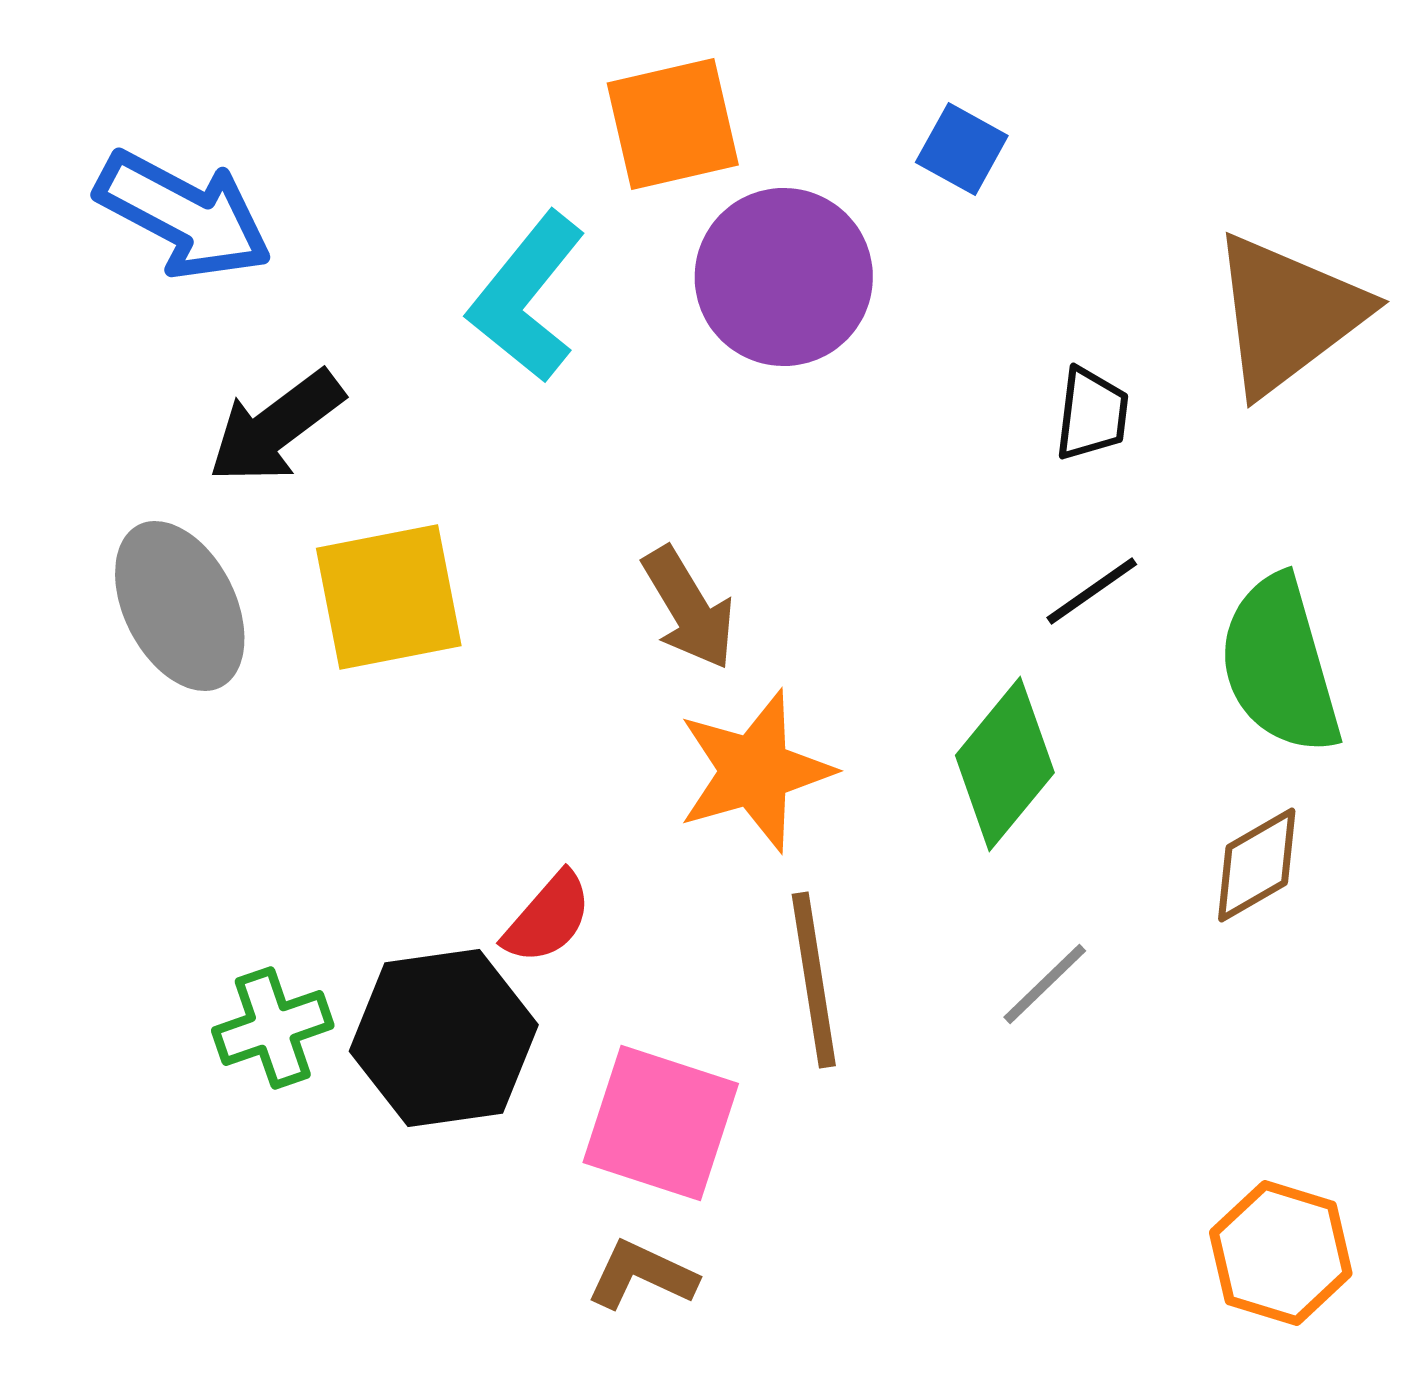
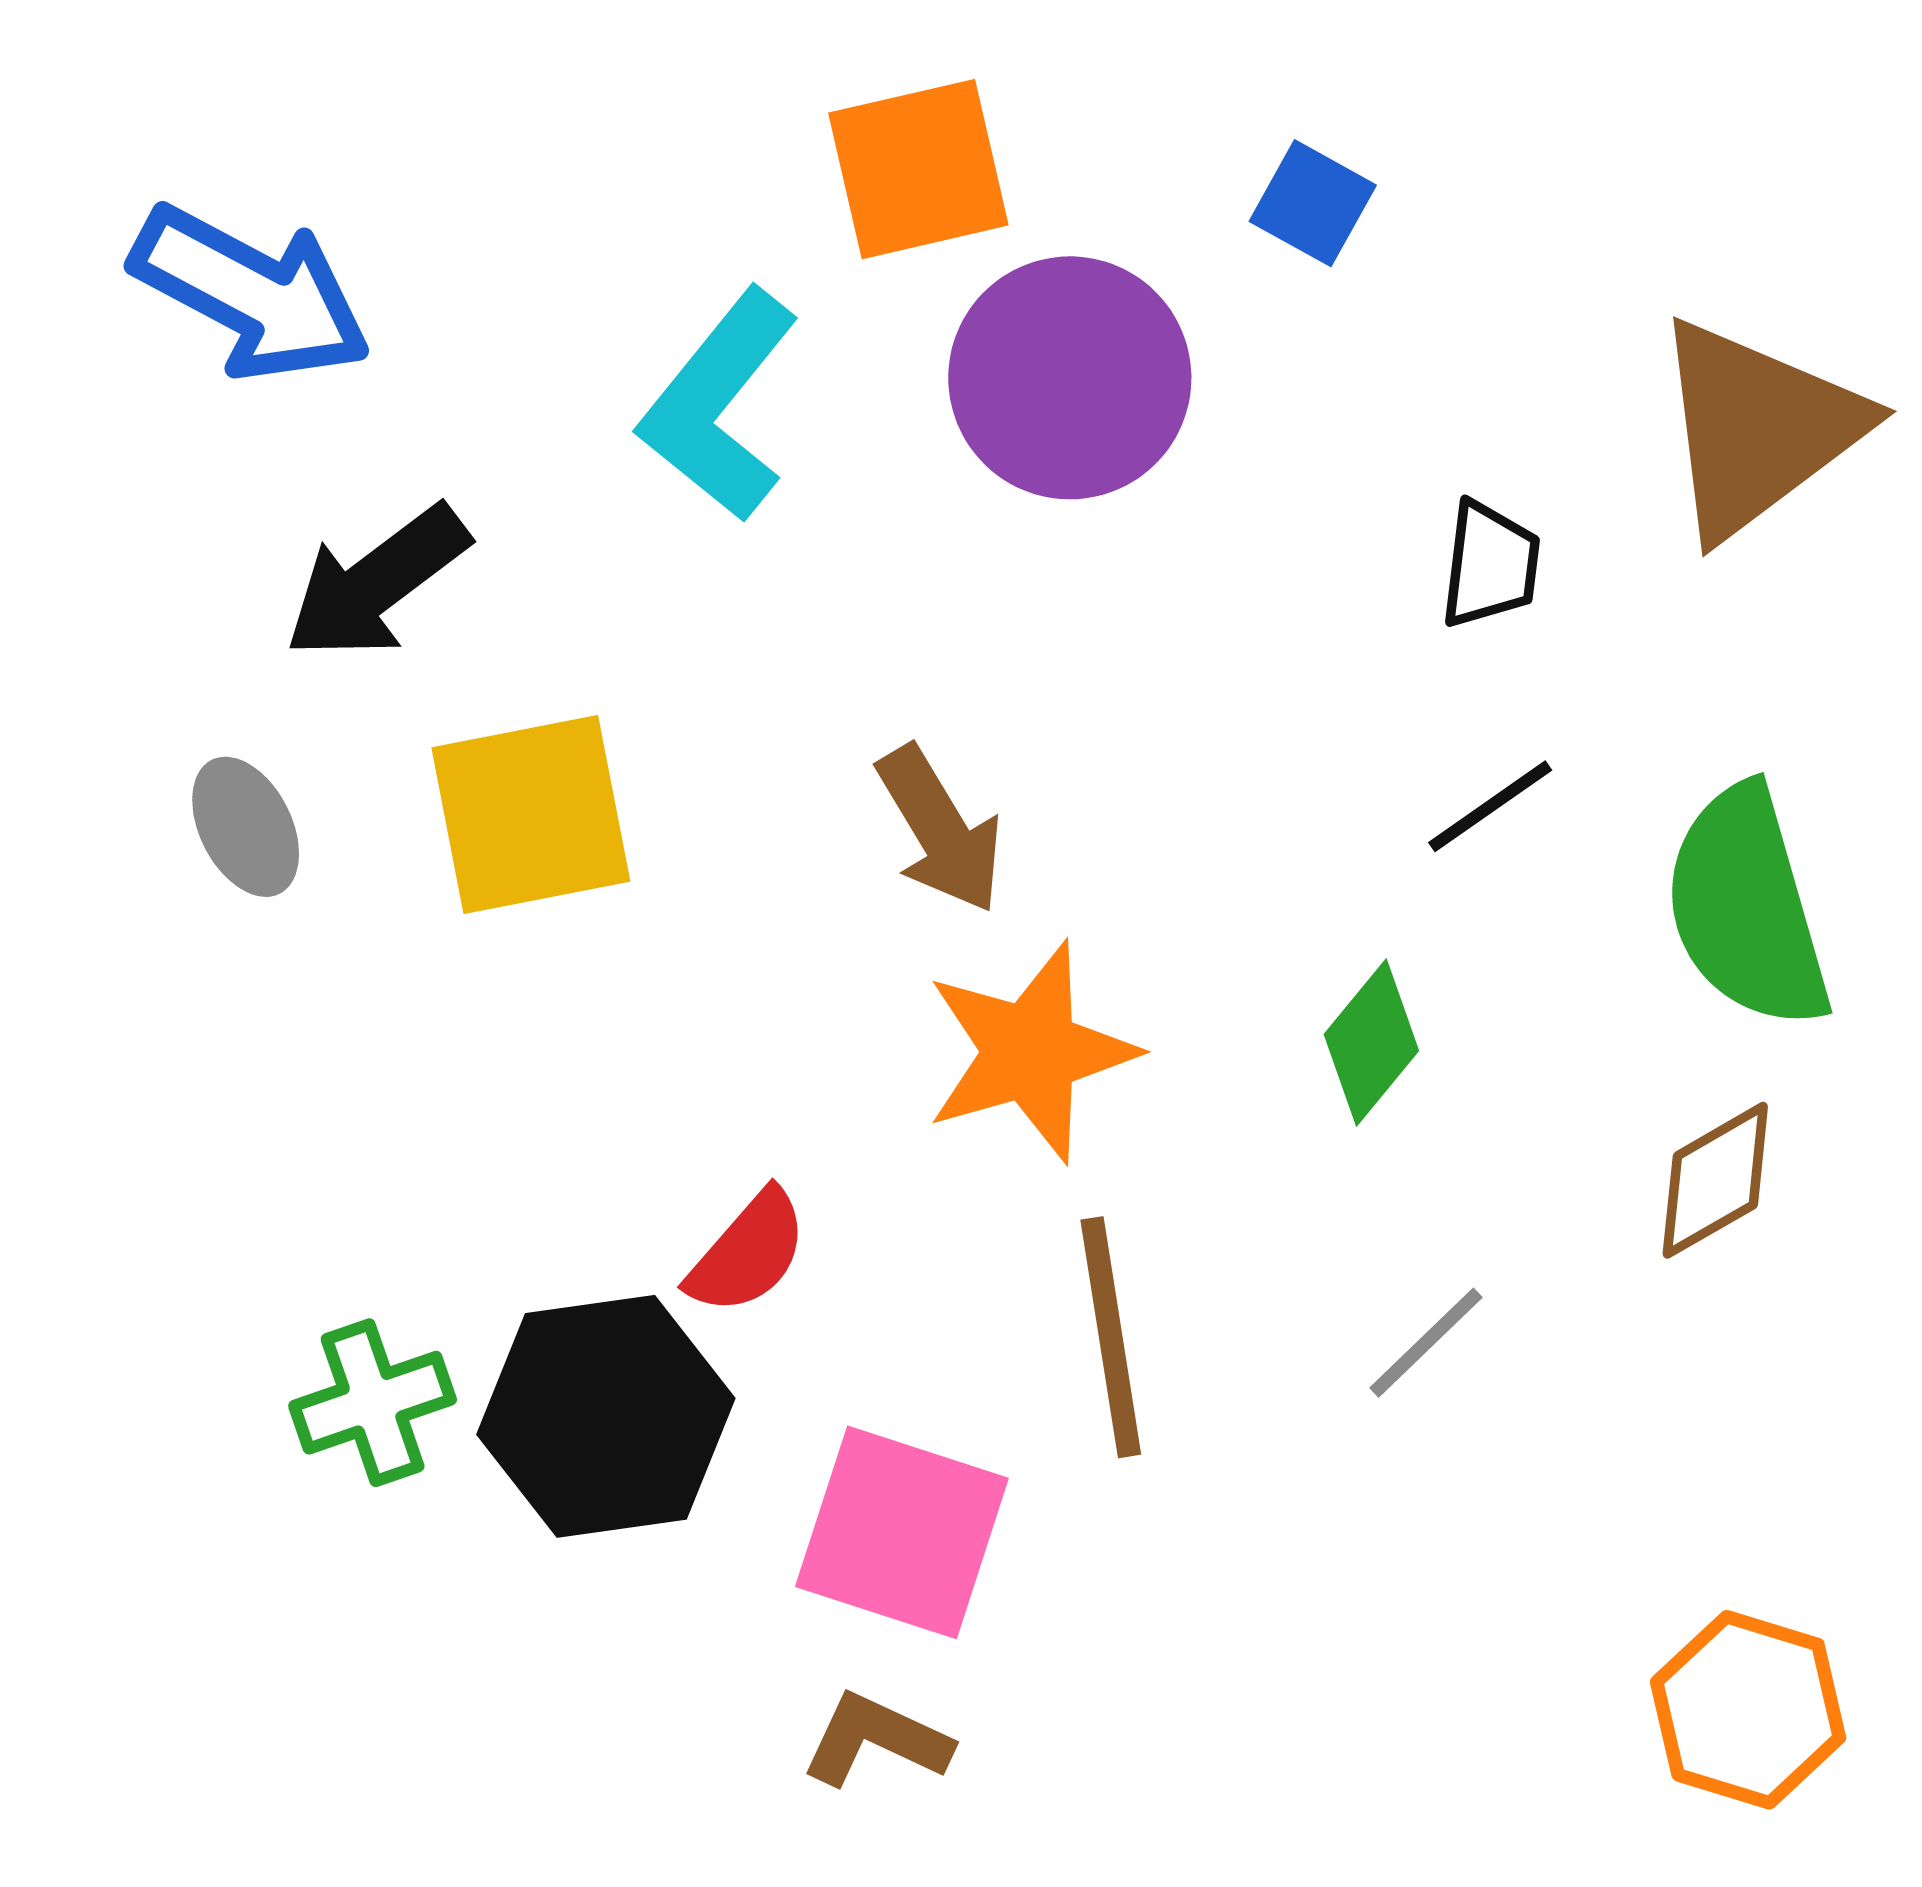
gray ellipse: (180, 606) -> (246, 827), size x0.6
green diamond: (1005, 764) -> (1371, 1042), size x0.7

